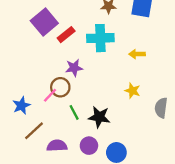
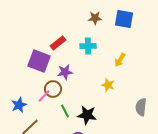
purple square: (44, 22) -> (39, 61), moved, turned -30
cyan cross: (100, 38) -> (88, 46), size x0.7
yellow arrow: (137, 54) -> (120, 60), turned -56
yellow star: (132, 91) -> (108, 85), moved

